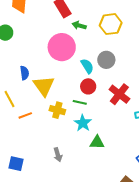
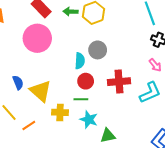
green arrow: (79, 25) -> (71, 12), moved
pink circle: (62, 47) -> (37, 38), moved
cyan semicircle: (87, 66) -> (80, 61), turned 49
red cross: (119, 94) -> (119, 82), turned -30

